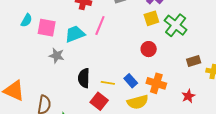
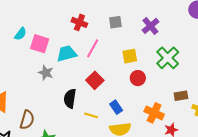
yellow square: (151, 18) -> (130, 56), moved
yellow line: (108, 83) -> (91, 115), moved
orange cross: (156, 83) -> (154, 113), moved
red square: (99, 101) -> (95, 80), moved

